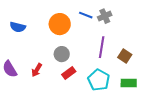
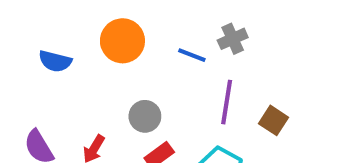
blue line: (86, 15) -> (192, 55), moved
orange circle: (60, 24) -> (122, 41), moved

